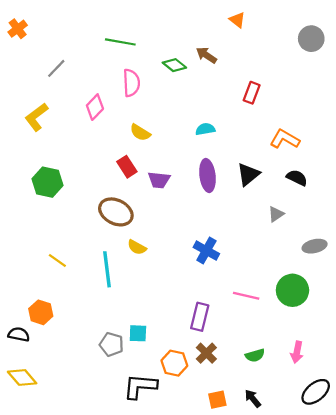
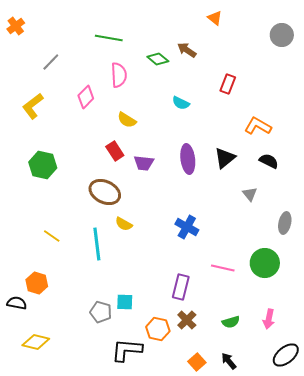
cyan semicircle: (205, 129) -> (181, 103), moved, turned -144
gray triangle: (276, 214) -> (250, 194), turned -35
gray ellipse: (315, 246) -> (285, 223), turned -65
yellow diamond: (22, 377) -> (36, 342), moved, turned -36
orange square: (217, 400) -> (197, 362), turned -30

